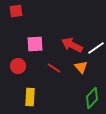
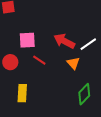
red line: (54, 68) -> (39, 60), moved

